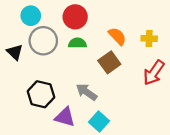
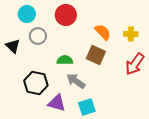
gray circle: (43, 41) -> (38, 36), size x0.7
green semicircle: (77, 43) -> (65, 60), moved
brown square: (109, 62) -> (96, 55), turned -30
cyan square: (99, 122) -> (87, 107), turned 30

